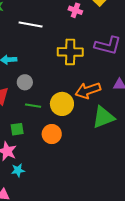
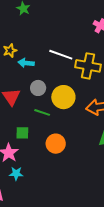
white line: (31, 24) -> (61, 55), moved
yellow circle: (62, 104) -> (63, 97), moved

